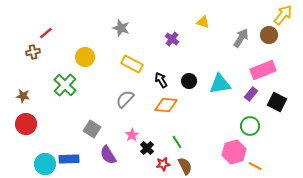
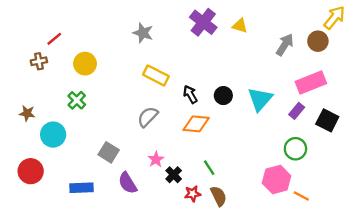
purple cross: (172, 39) -> (203, 22), moved, size x1.6
yellow circle: (85, 57) -> (85, 64), moved
cyan triangle: (220, 84) -> (260, 99), turned -40
green cross: (65, 85) -> (77, 100), size x0.7
red circle: (26, 124) -> (31, 171), moved
cyan circle: (45, 164) -> (53, 135), moved

